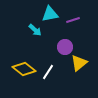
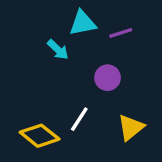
yellow triangle: (79, 63) -> (131, 127), moved
yellow diamond: (24, 69) -> (40, 136), moved

